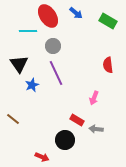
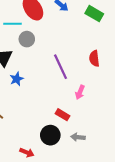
gray circle: (53, 46) -> (27, 39), moved
purple line: (56, 73) -> (61, 67), moved
gray arrow: (96, 129) -> (78, 137), moved

